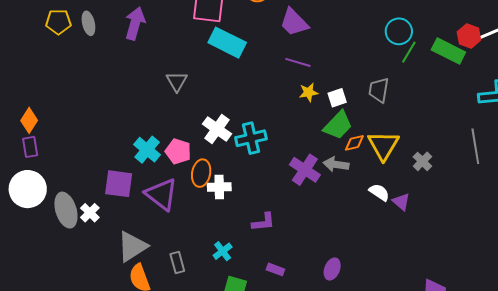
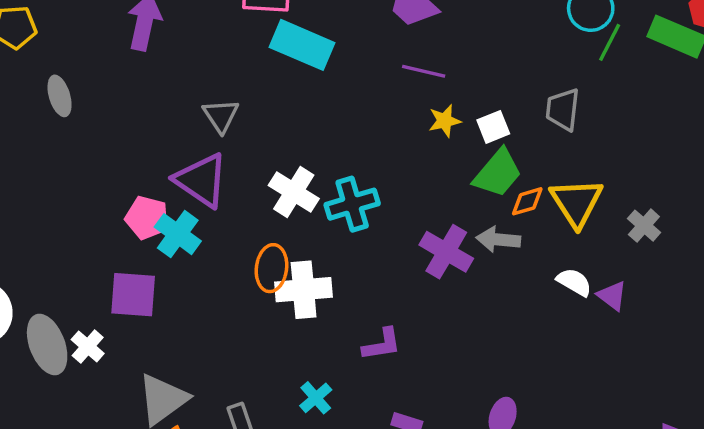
gray ellipse: (88, 23) -> (60, 96), moved
pink pentagon: (178, 151) -> (147, 218), moved
white cross: (219, 187) -> (304, 290), size x1.4
purple triangle: (161, 194) -> (201, 180), moved

